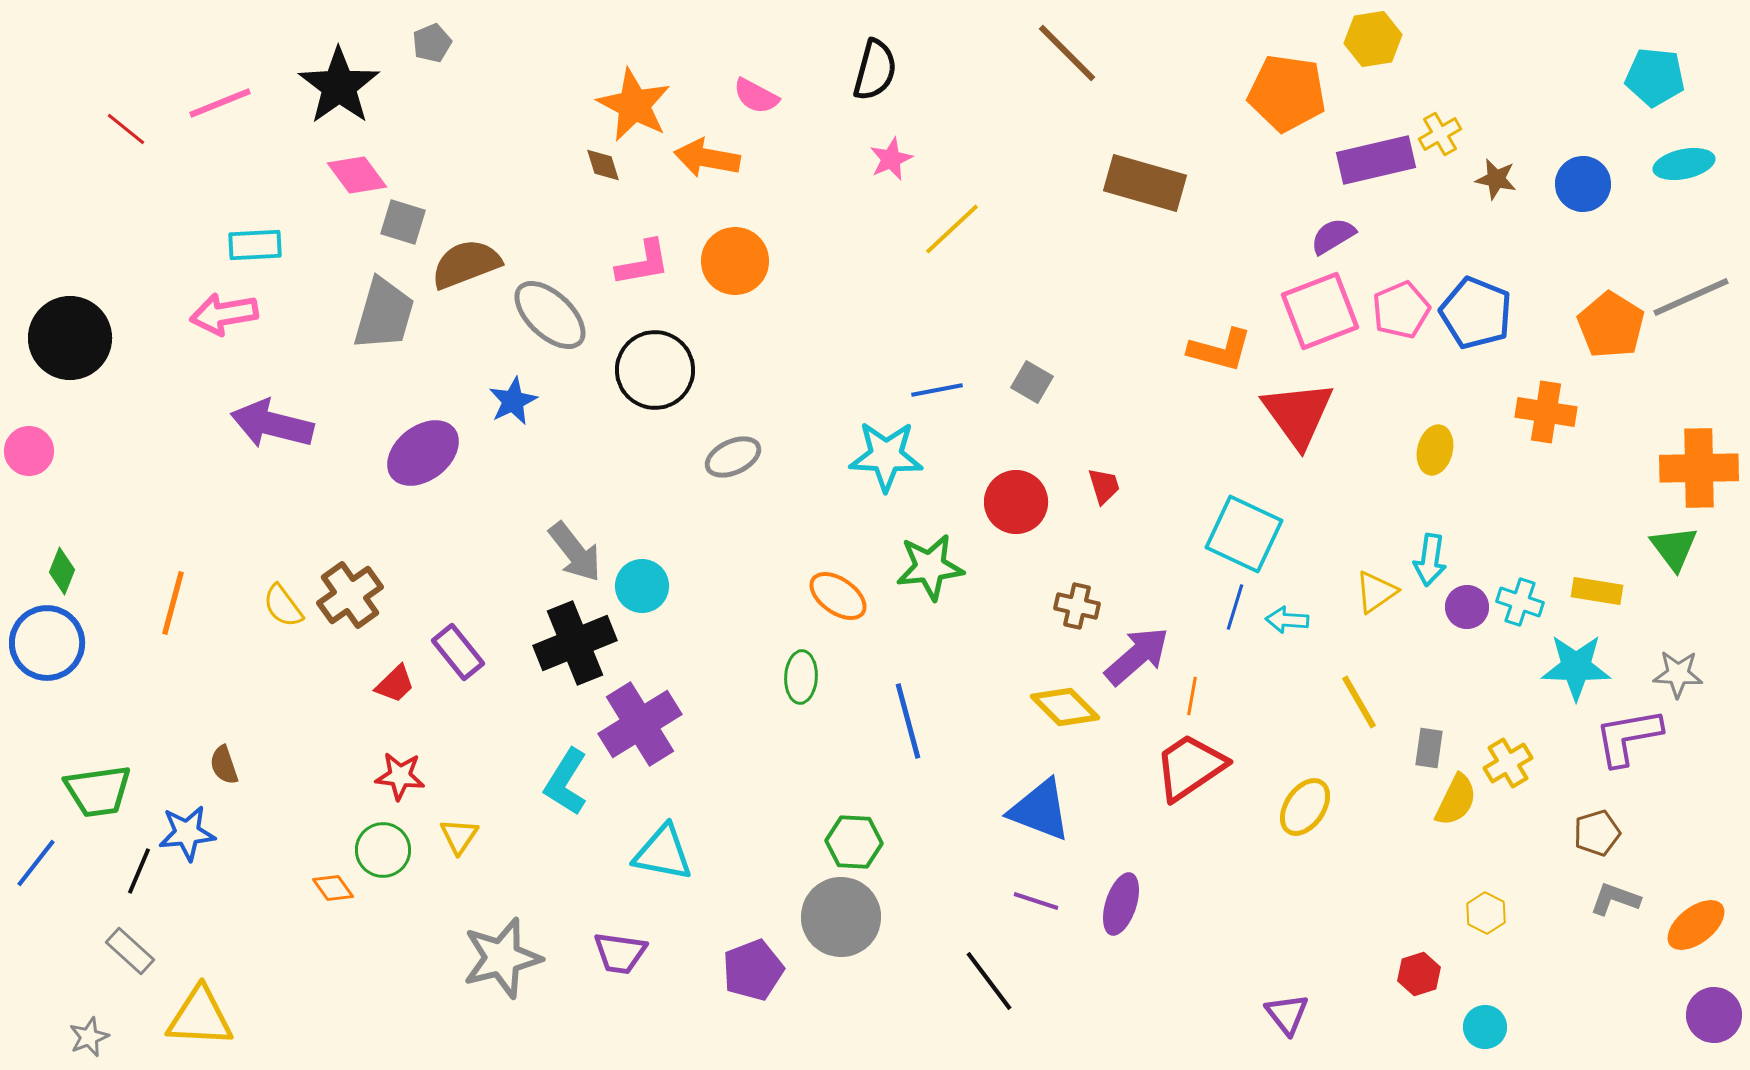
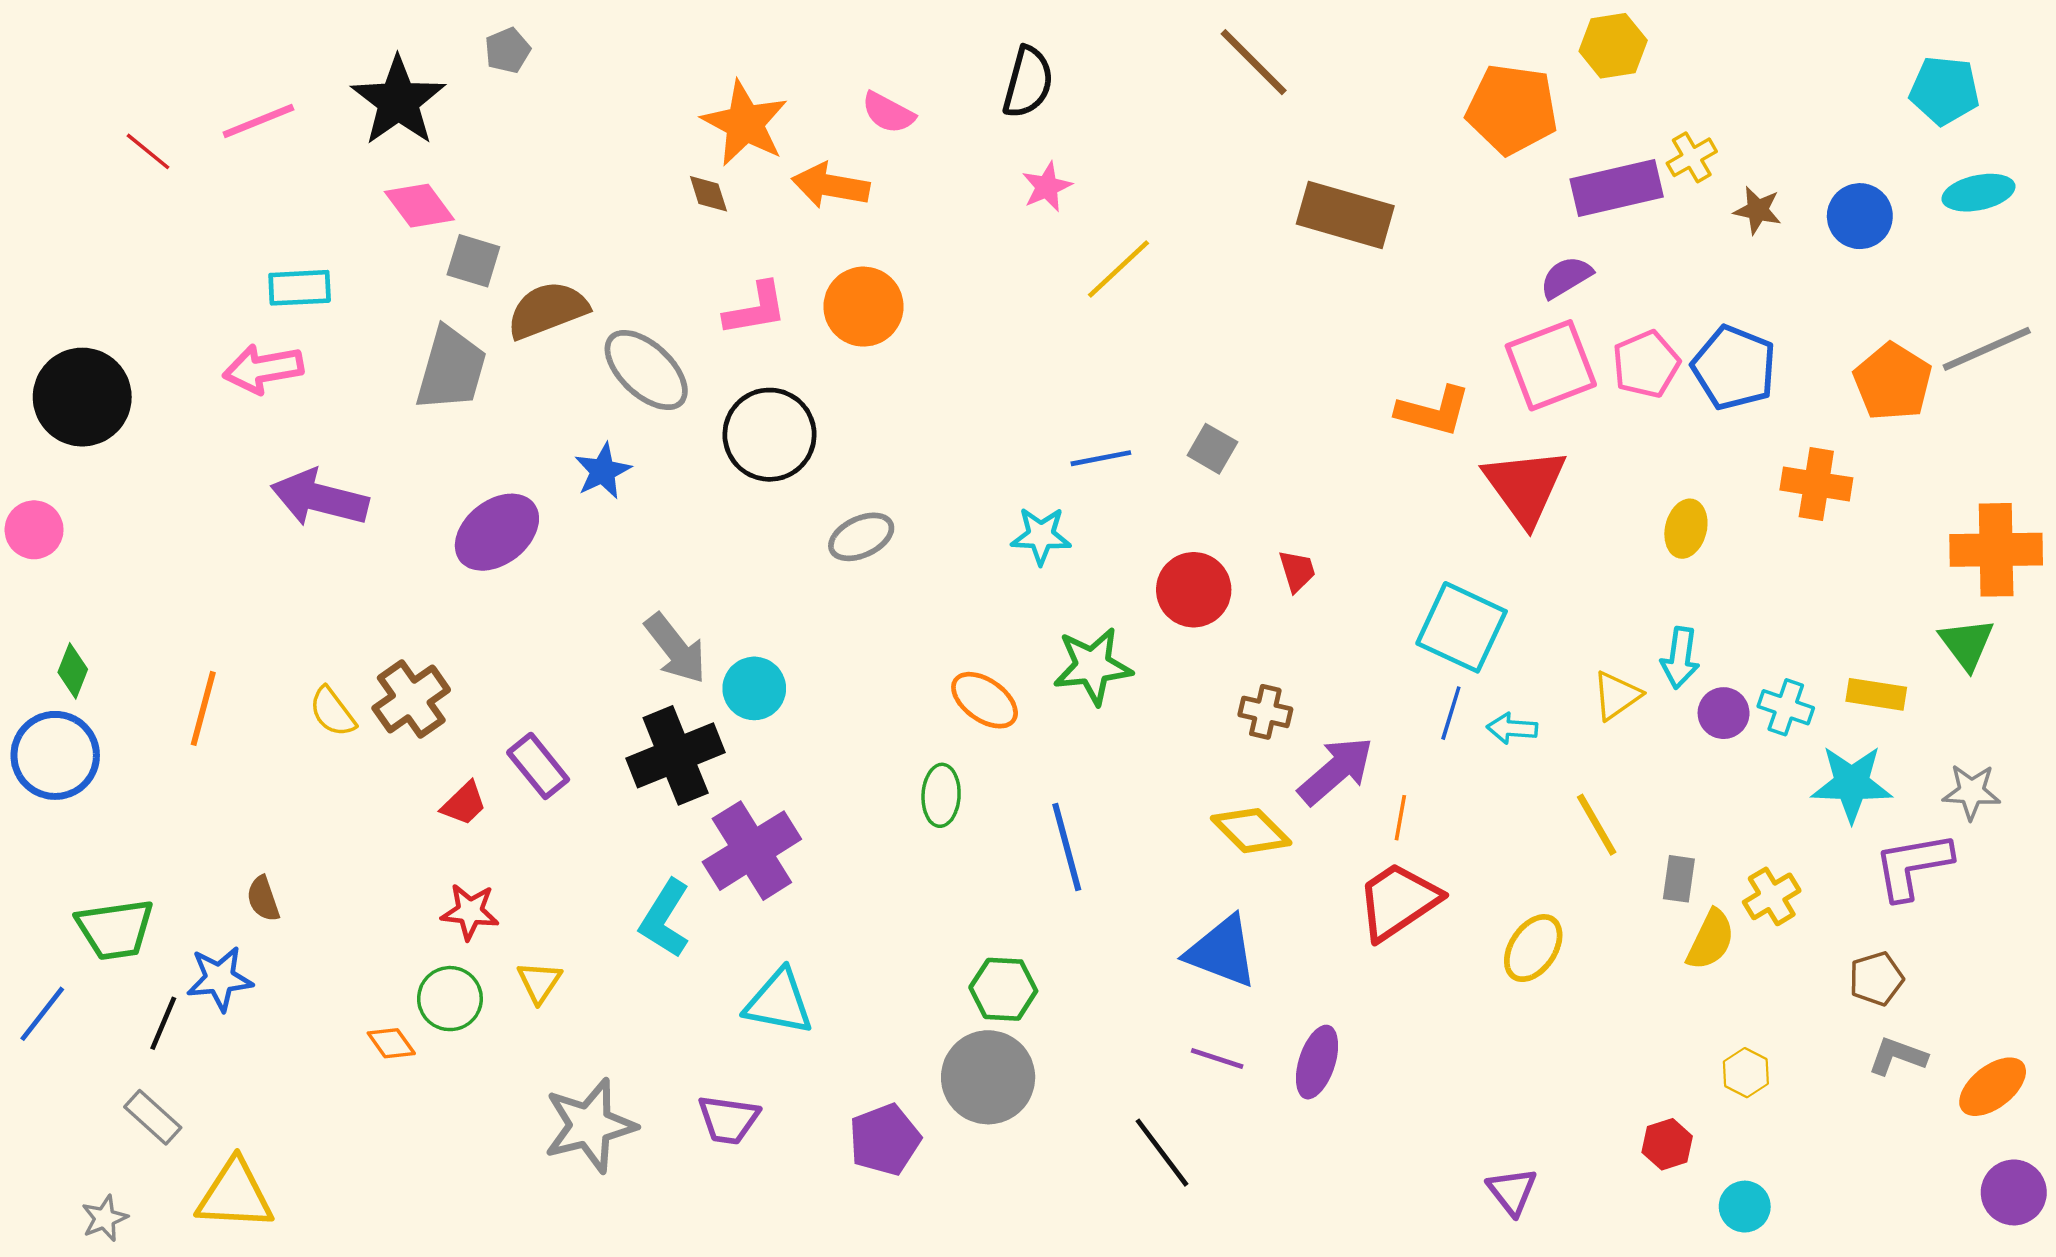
cyan star: (886, 456) -> (1041, 536), size x0.7

